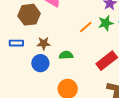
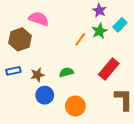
brown star: (44, 43) -> (37, 75), moved
blue circle: (40, 63) -> (45, 95), moved

